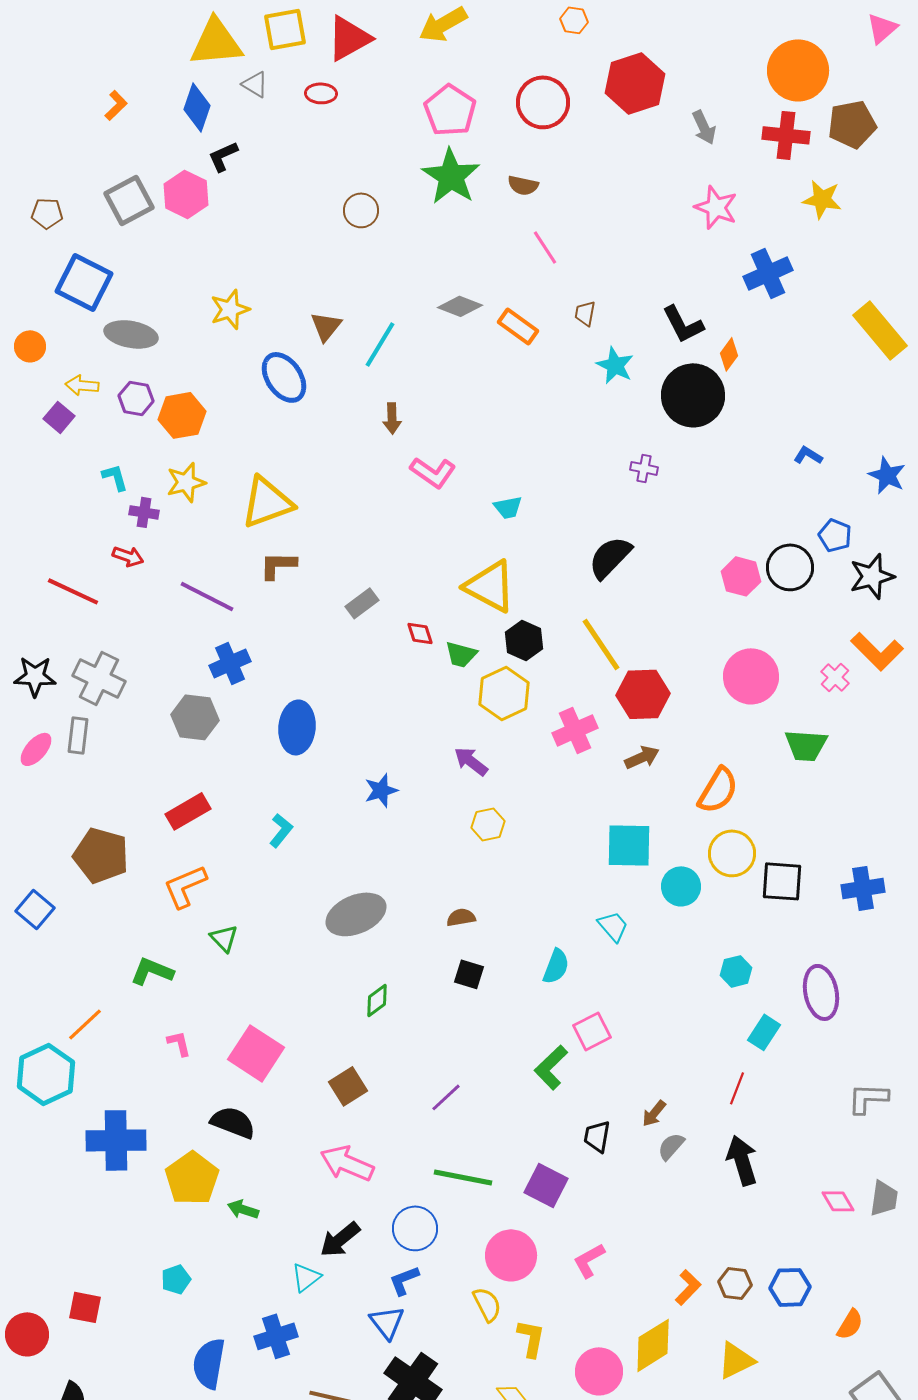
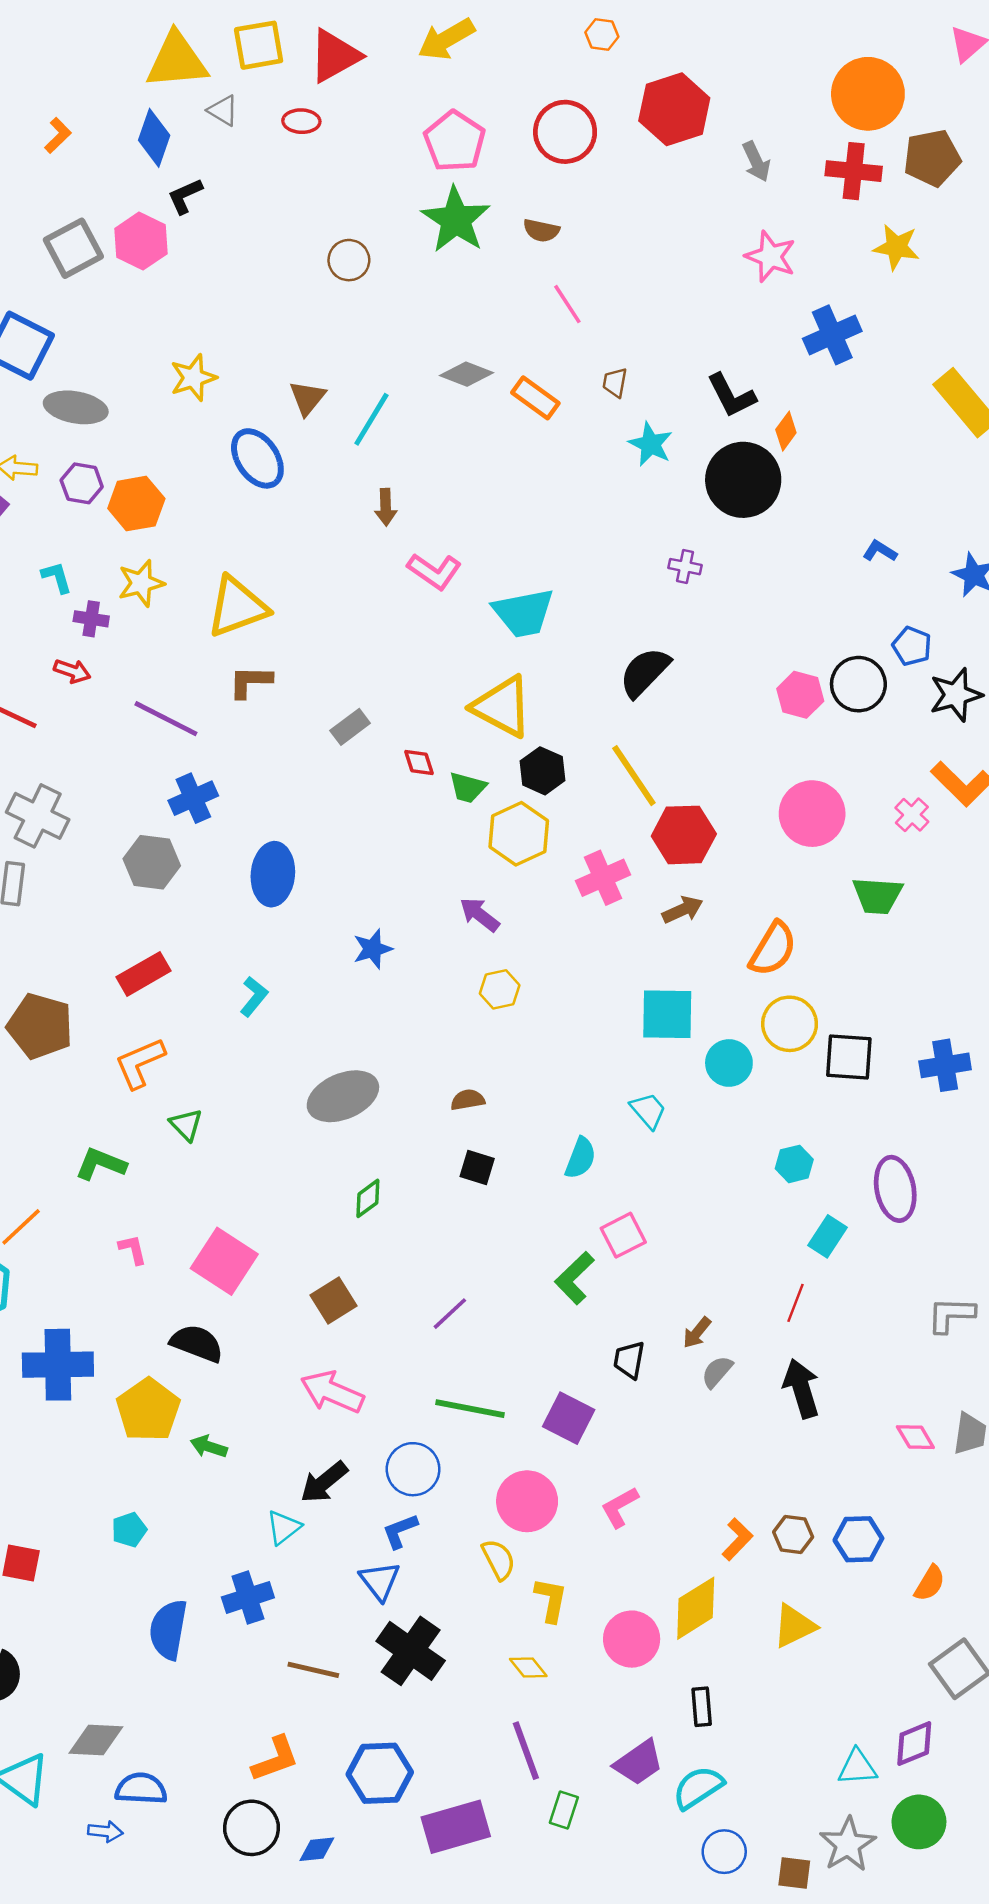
cyan trapezoid: (508, 507) -> (523, 613), size x1.8

